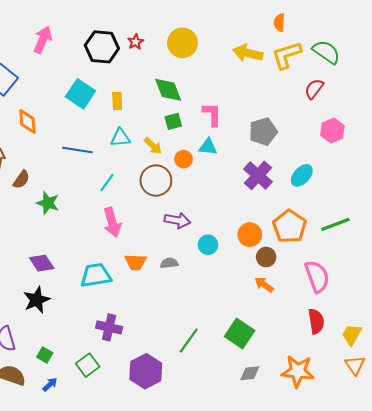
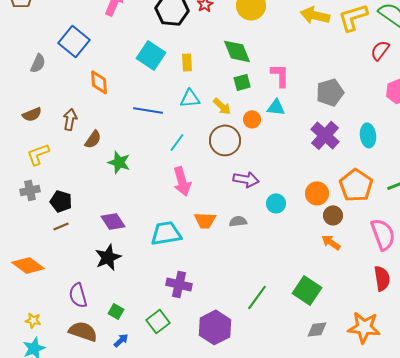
cyan ellipse: (302, 175) -> (368, 135), turned -50

